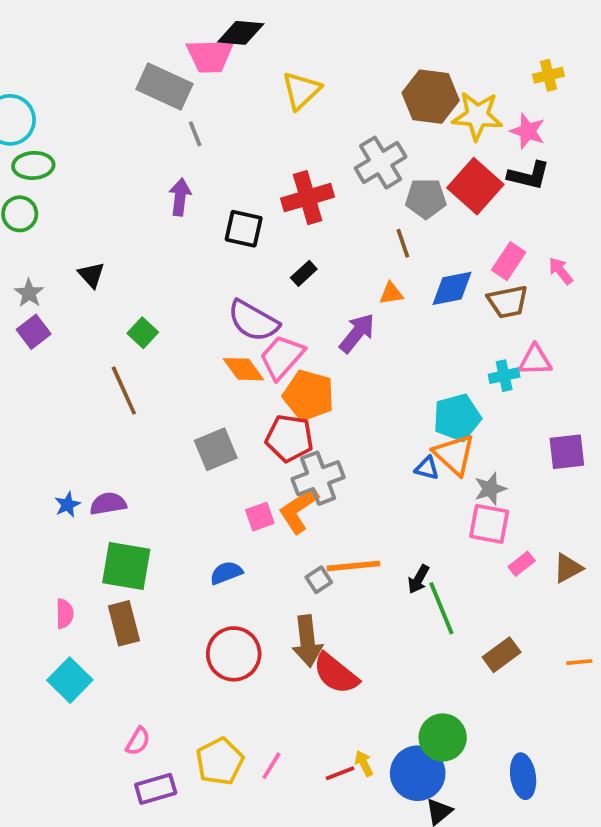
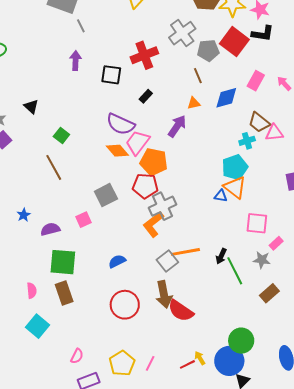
brown trapezoid: (508, 302) -> (259, 122), moved, turned 55
cyan cross: (504, 376) -> (247, 141), moved
gray star: (490, 489) -> (262, 260), moved, turned 30
blue star: (67, 505) -> (24, 215), moved
pink square: (260, 517) -> (83, 220), moved
gray square: (319, 580) -> (167, 261), size x1.5

